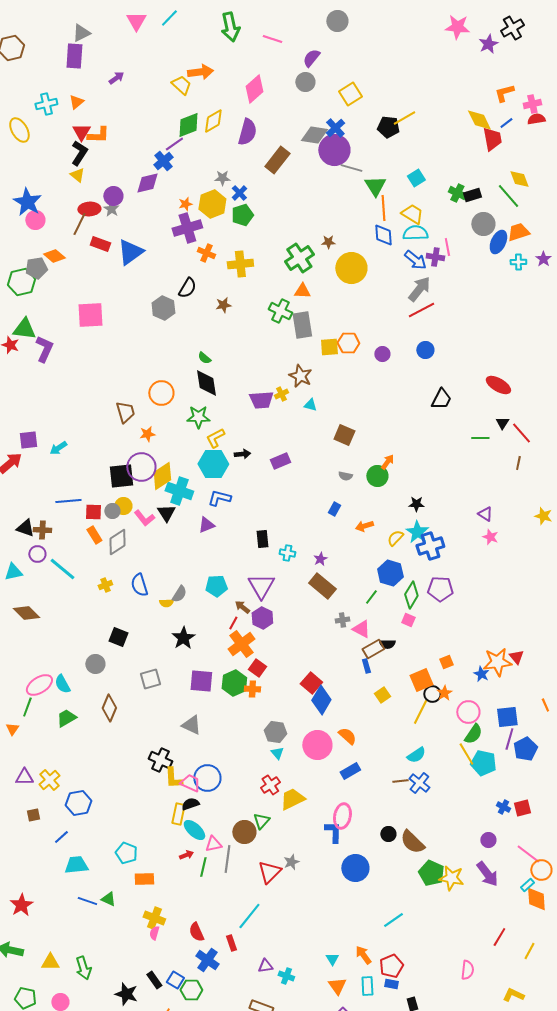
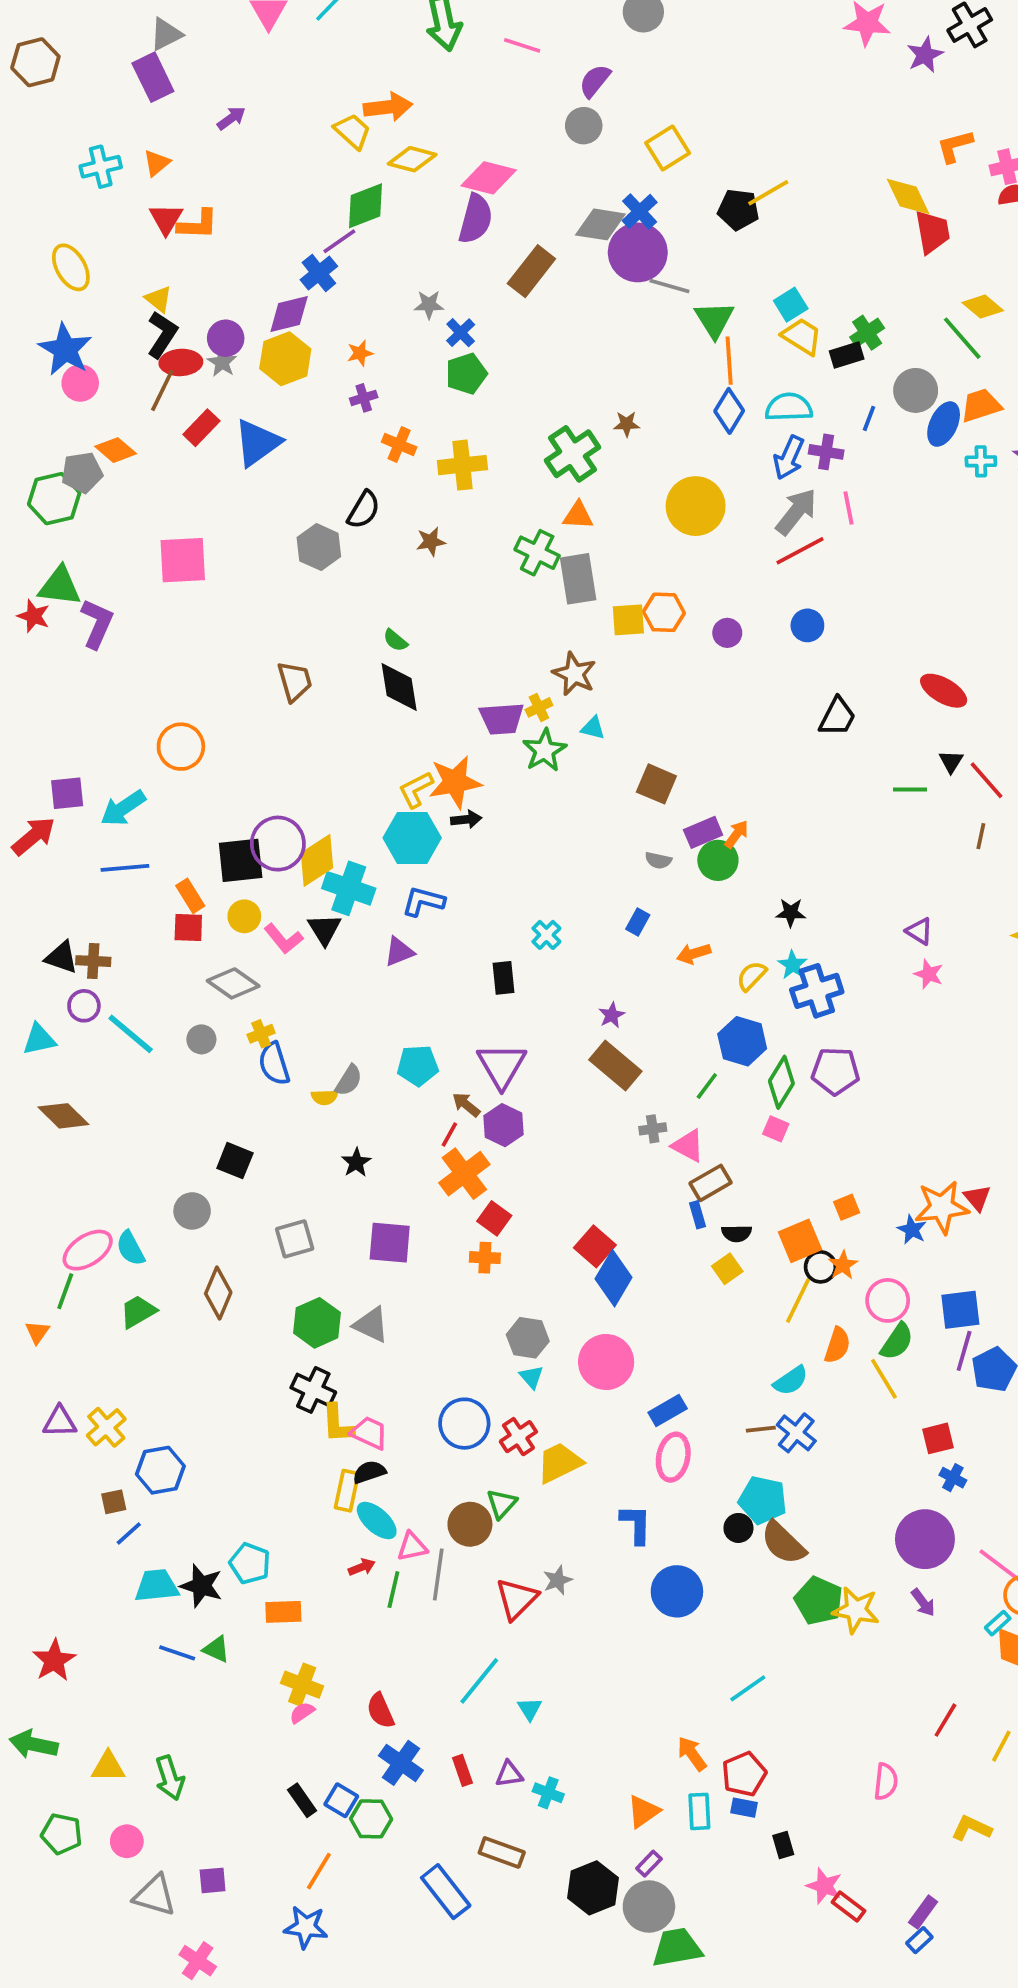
purple rectangle: (74, 56) -> (153, 77), turned -30
pink diamond: (254, 89) -> (489, 178), moved, turned 56
yellow diamond: (213, 121) -> (412, 159), moved, turned 45
blue line: (506, 123) -> (869, 418), moved, turned -32
yellow ellipse: (19, 130) -> (71, 267), moved
black L-shape: (79, 153) -> (162, 334), moved
yellow diamond: (519, 179) -> (983, 307), turned -30
green cross: (457, 193) -> (867, 333), turned 30
black rectangle: (472, 195) -> (847, 355), moved
yellow hexagon: (212, 204) -> (285, 359), moved
yellow trapezoid: (412, 214) -> (802, 336), moved
purple cross: (187, 228) -> (364, 398), size x0.5
blue diamond: (383, 235) -> (729, 411), turned 35
red rectangle: (100, 244) -> (201, 428), turned -66
pink line: (447, 247) -> (848, 508), moved
blue arrow: (415, 260) -> (789, 458), turned 75
yellow circle: (351, 268) -> (696, 506), moved
orange circle: (161, 393) -> (181, 747), moved
brown trapezoid: (125, 412) -> (295, 681), moved
green star: (198, 417) -> (545, 750), moved, turned -30
orange star: (147, 434) -> (455, 782), moved, size x1.8
cyan arrow: (58, 448) -> (123, 808), size x1.4
purple rectangle: (280, 461) -> (703, 832), moved
blue line: (68, 501) -> (125, 868), moved
gray circle: (112, 511) -> (201, 1039), moved
cyan star: (417, 532) -> (793, 965), size x0.7
orange rectangle: (94, 535) -> (190, 896), moved
gray diamond: (117, 542) -> (233, 983), turned 68
cyan cross: (287, 553) -> (546, 935), moved, turned 35
yellow cross: (105, 585) -> (261, 1034), moved
black star: (183, 638) -> (356, 1162), size x0.7
black semicircle: (387, 644) -> (737, 1233), moved
green hexagon: (234, 683) -> (317, 1323), moved
orange semicircle: (347, 736) -> (837, 1345), moved, turned 66
cyan pentagon: (483, 763) -> (763, 1500), moved
blue circle: (207, 778) -> (464, 1424), moved
red square: (522, 808) -> (938, 1438), moved
brown square: (33, 815) -> (114, 1502), moved
pink ellipse: (342, 816) -> (673, 1457), moved
purple circle: (488, 840) -> (925, 1539), size x2.0
purple arrow: (487, 874) -> (923, 1603), size x0.6
pink semicircle: (154, 933) -> (302, 1713), turned 40
red rectangle: (231, 943) -> (462, 1770), moved
cyan triangle: (332, 959) -> (530, 1709), moved
orange triangle: (337, 986) -> (643, 1811), turned 30
black star: (126, 994) -> (201, 1586), moved

